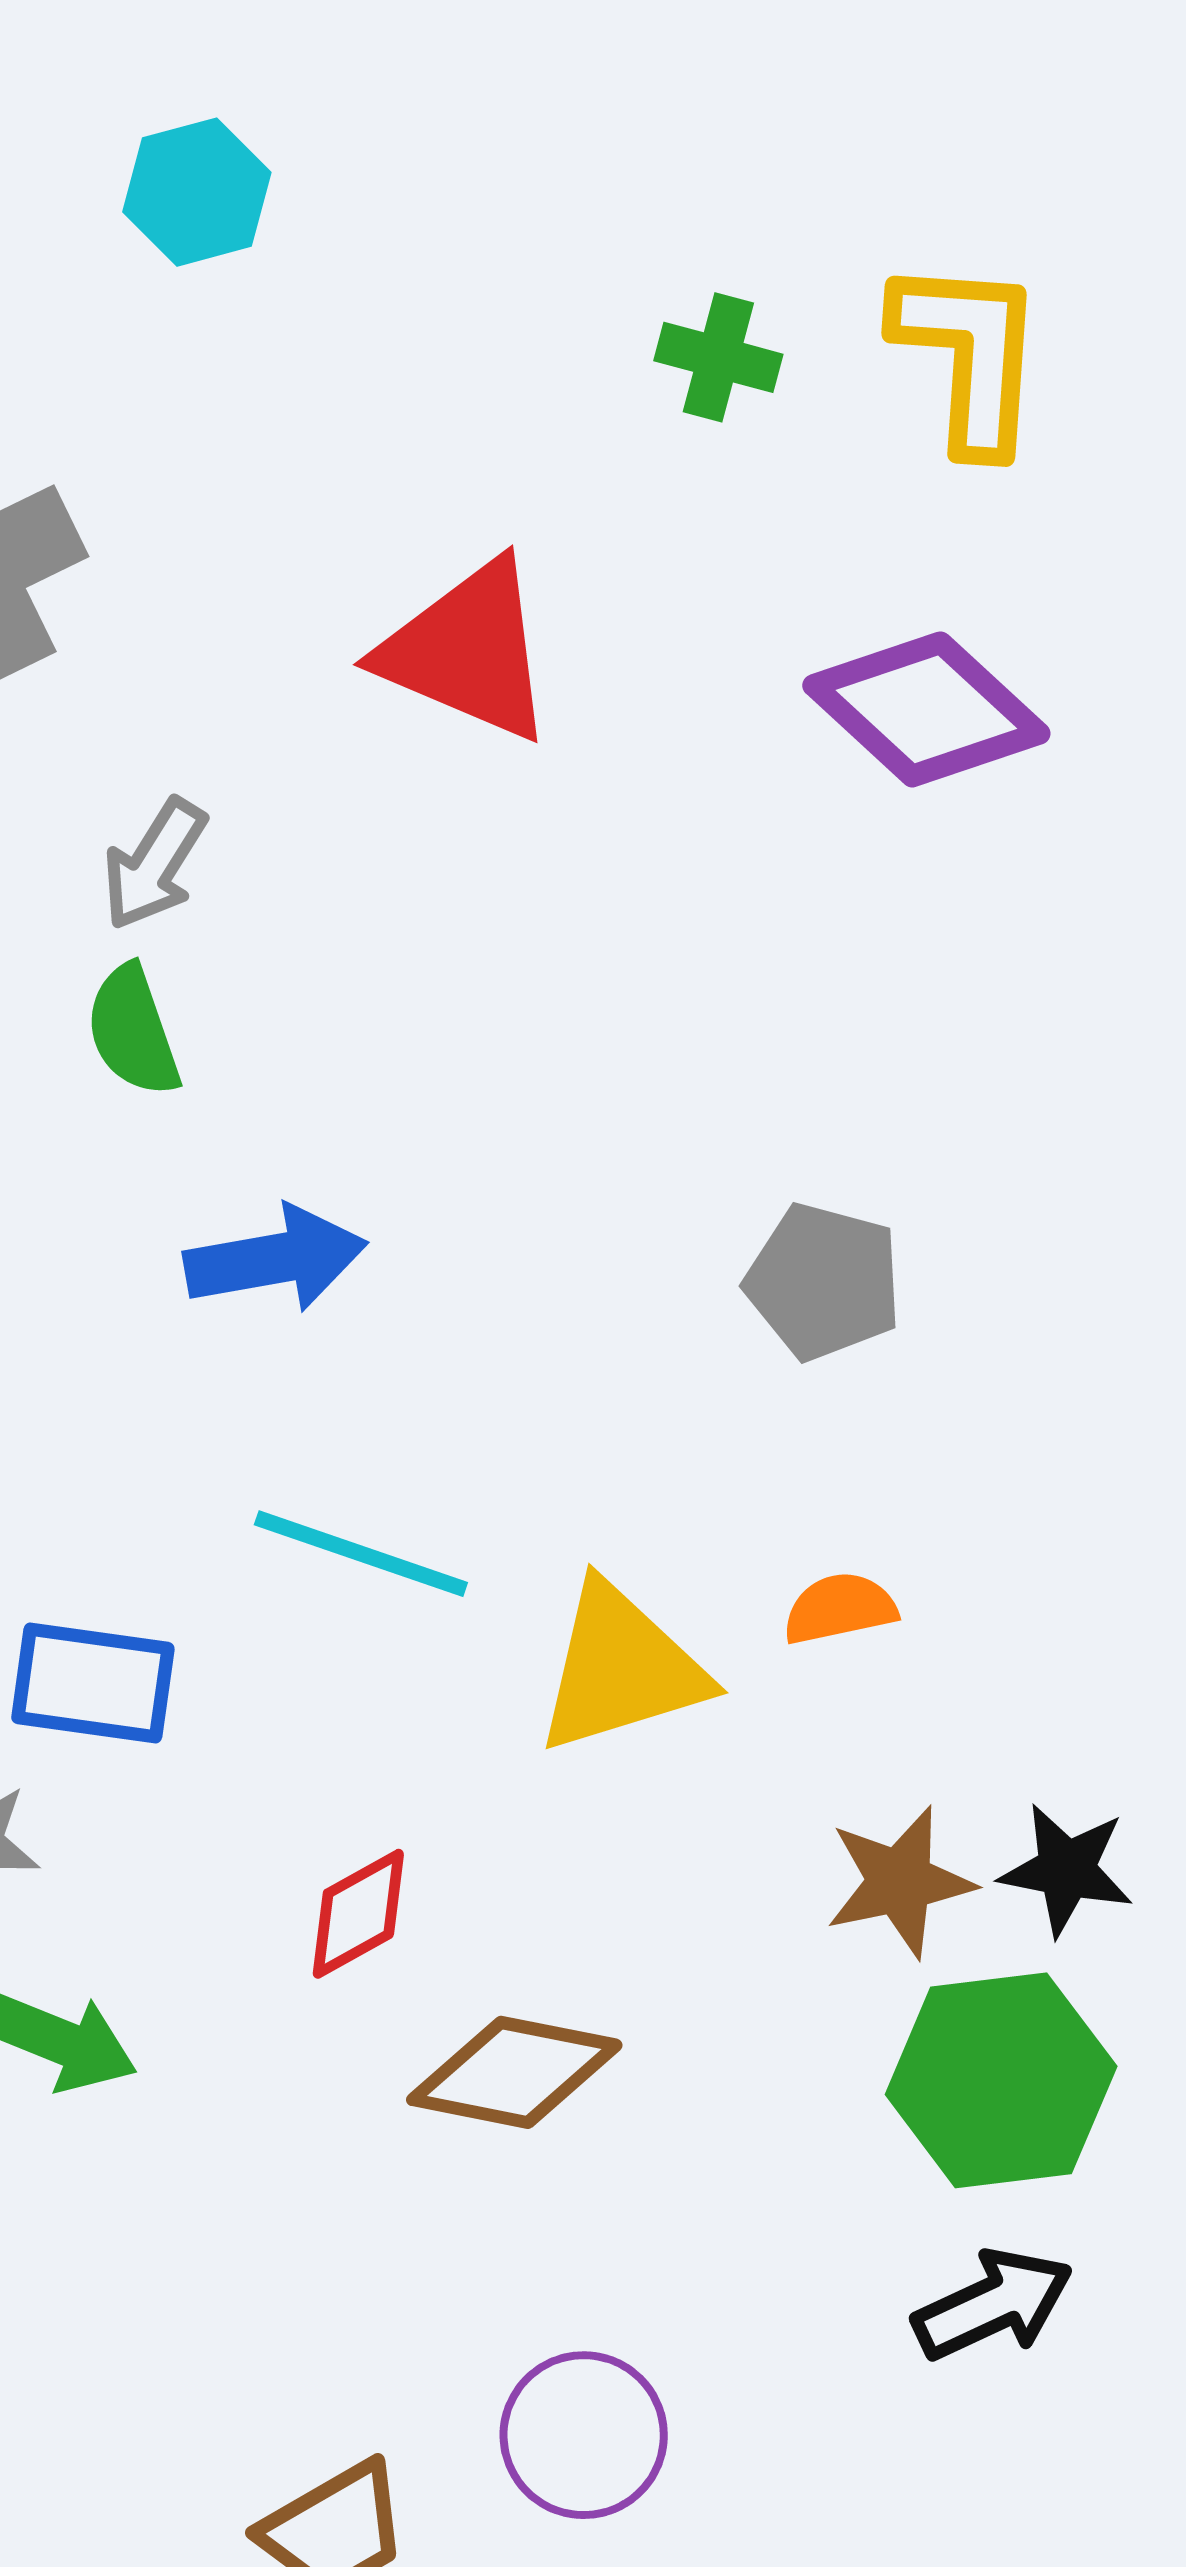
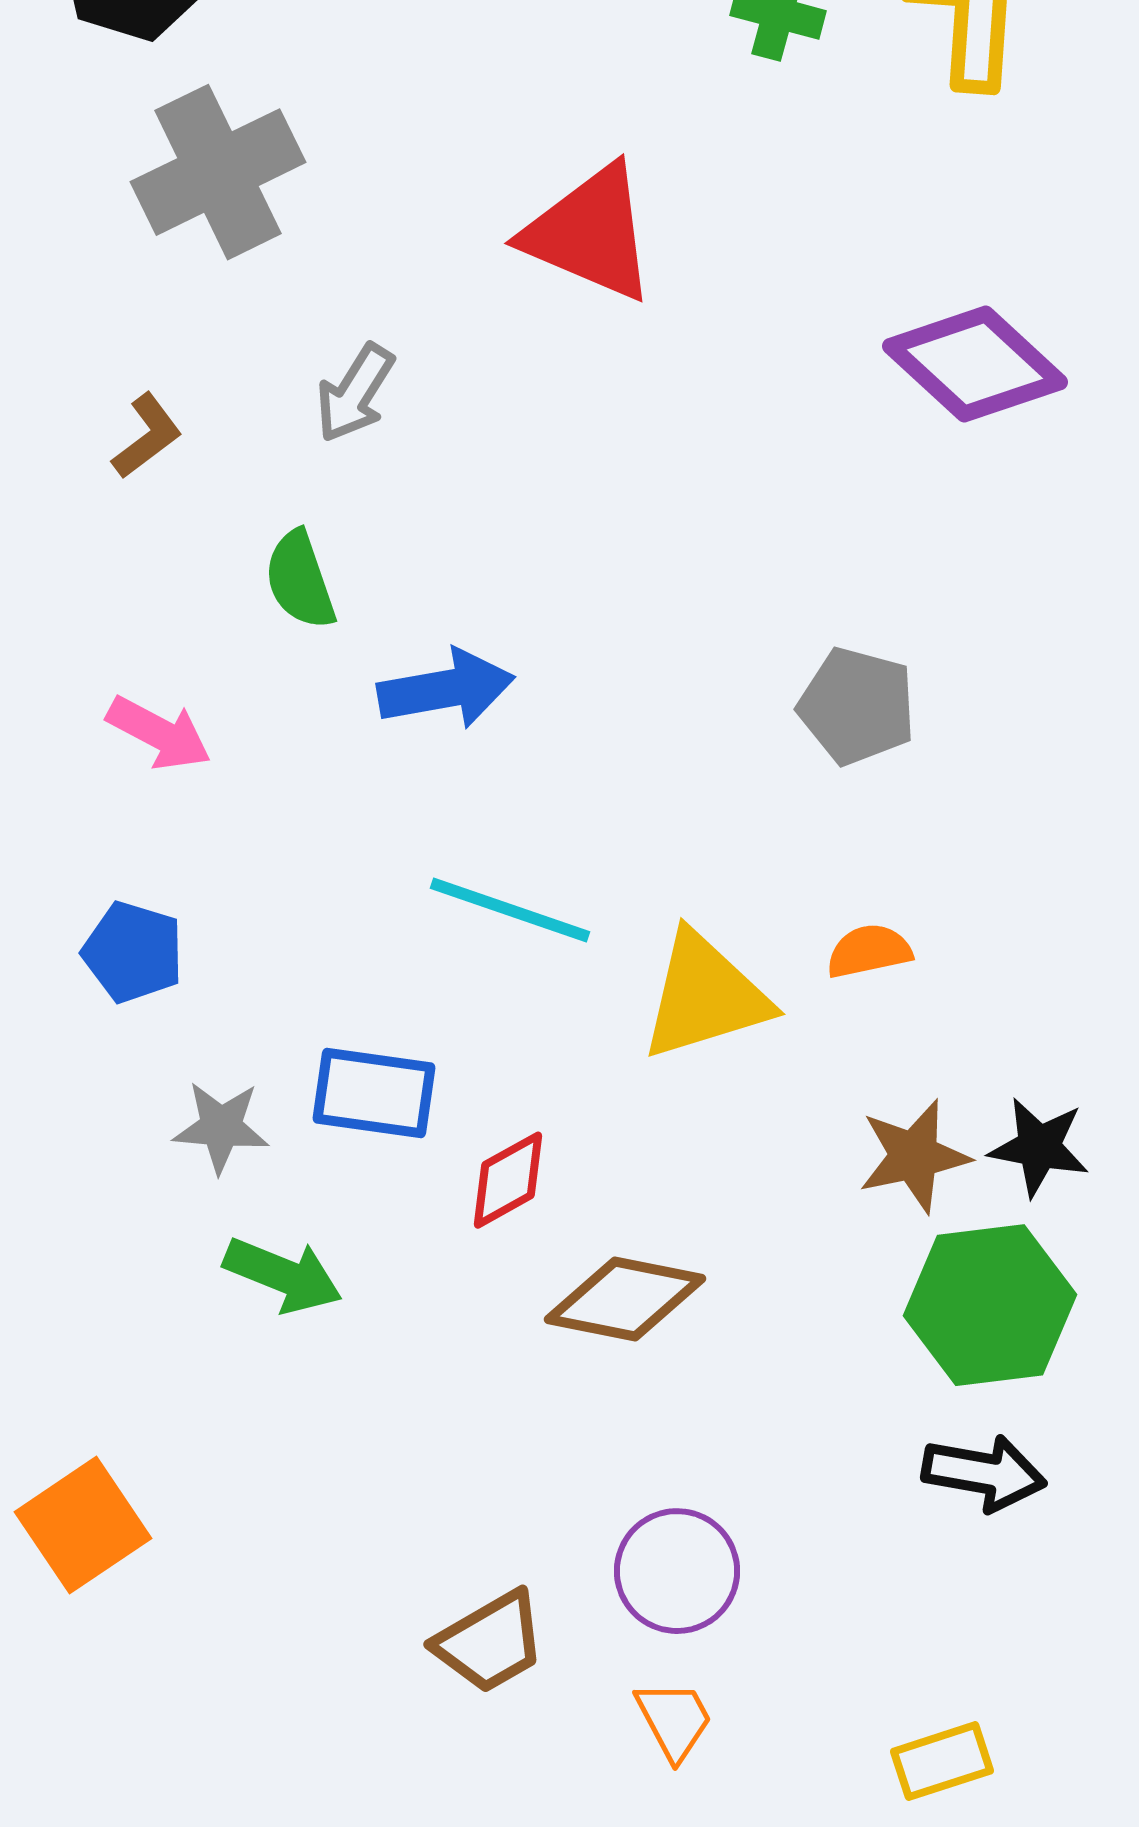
purple diamond: (926, 709) -> (975, 364), moved
green semicircle: (133, 1031) -> (300, 580), moved
blue rectangle: (93, 1683) -> (374, 1093), moved
black arrow: (993, 2304) -> (984, 1473), turned 35

